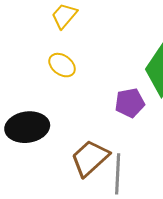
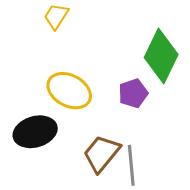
yellow ellipse: (62, 65) -> (69, 91), moved, size x1.6

